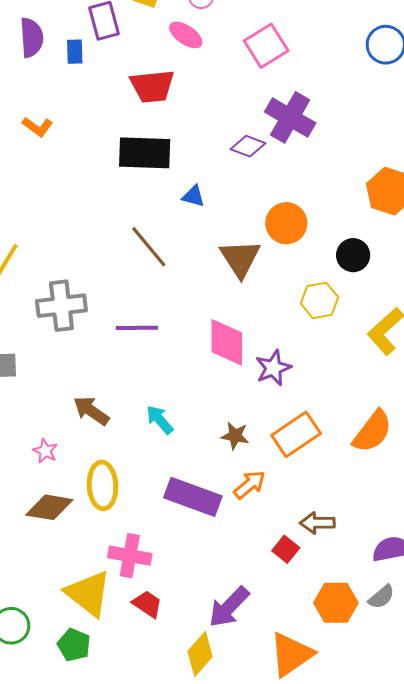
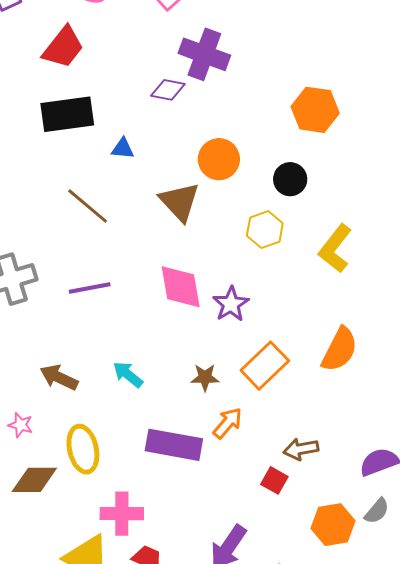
red trapezoid: (152, 86) -> (63, 47), turned -36

